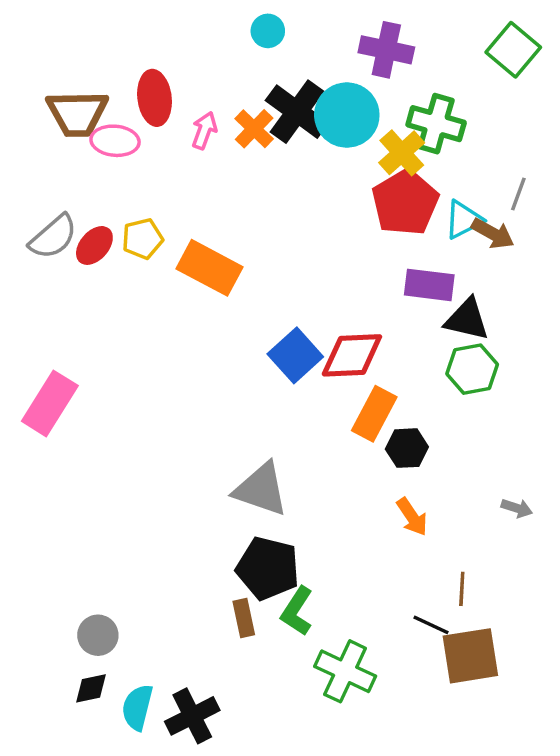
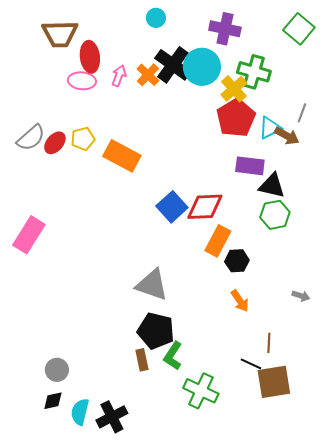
brown trapezoid: (77, 113) -> (60, 34), moved
pink ellipse: (115, 141) -> (82, 81), moved

